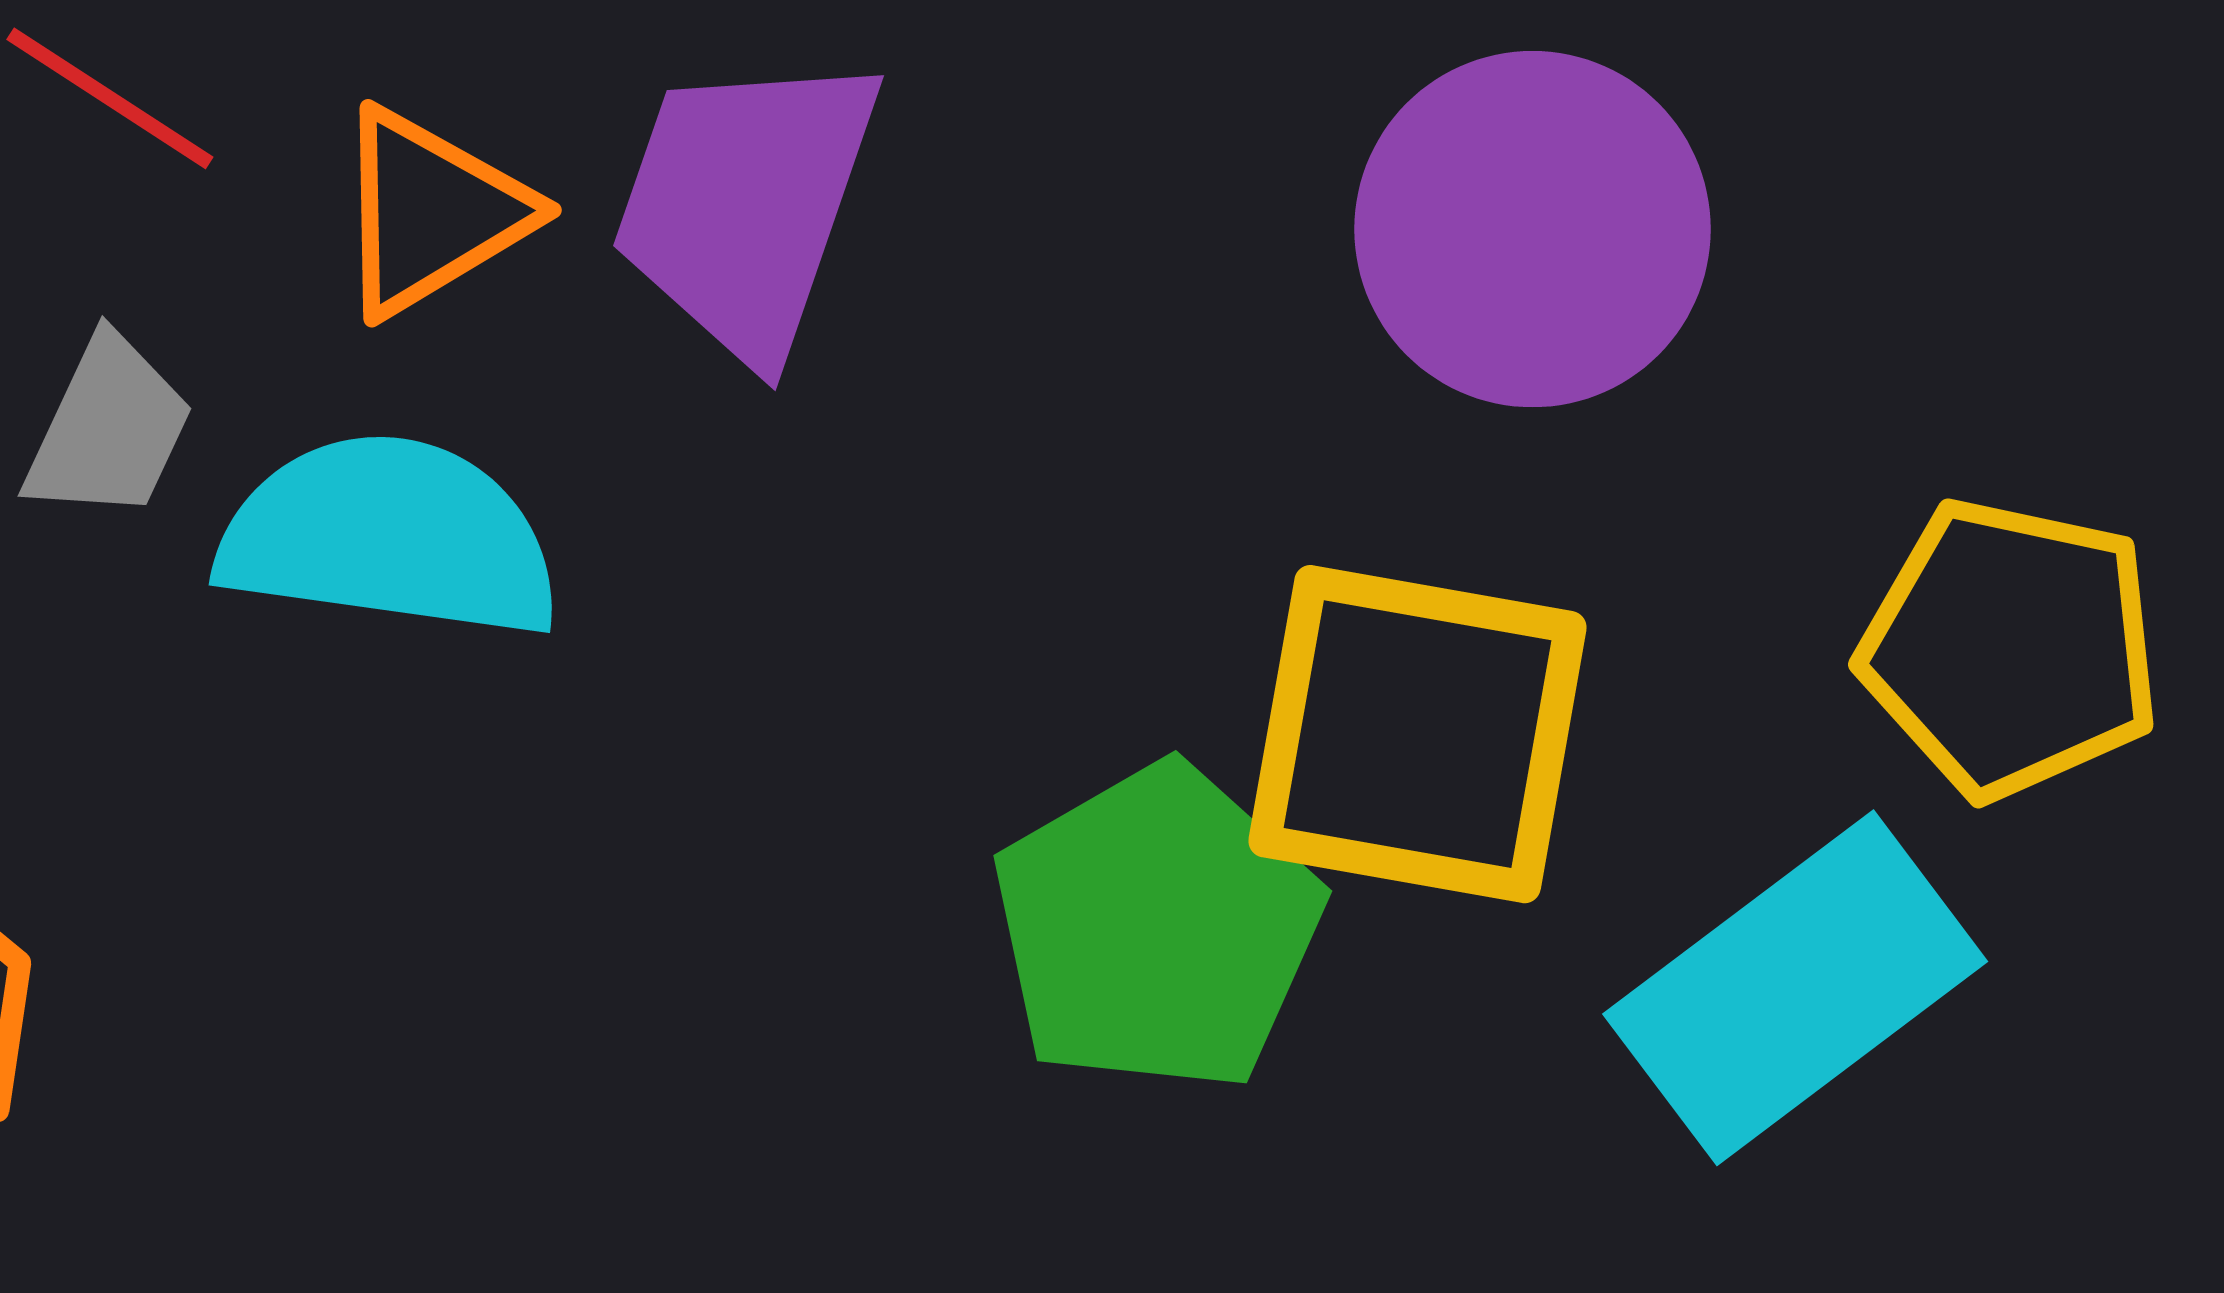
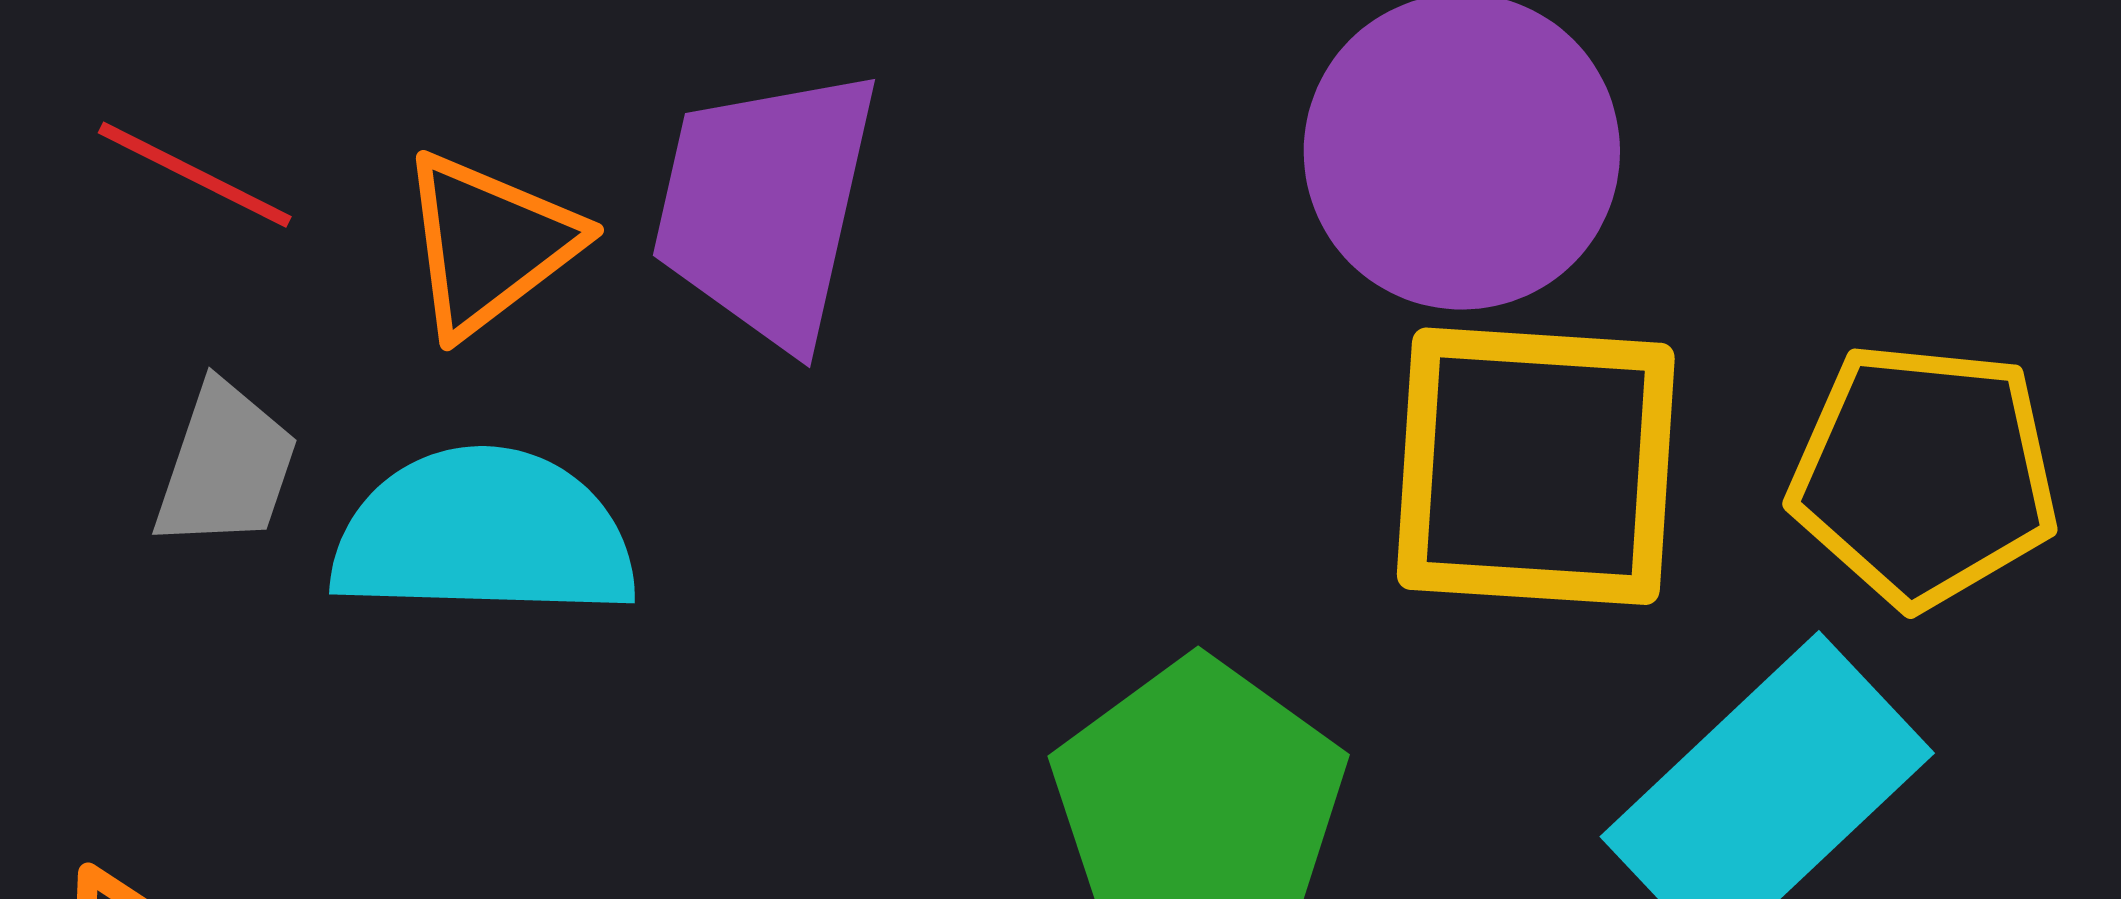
yellow square: (1418, 734) -> (1536, 466), moved

